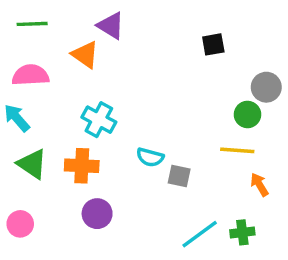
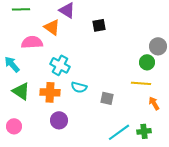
black square: (213, 44) -> (99, 25), moved
pink semicircle: (30, 75) -> (32, 42), moved
cyan semicircle: (150, 157) -> (79, 87), moved

